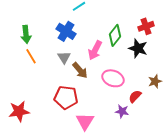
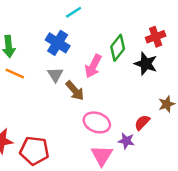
orange line: (31, 56) -> (15, 73), turned -35
pink ellipse: (113, 78) -> (97, 122), moved
red pentagon: (66, 97) -> (34, 151), moved
pink triangle: (85, 121) -> (102, 156), moved

